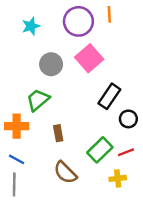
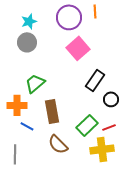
gray circle: (51, 64) -> (27, 42), moved
brown rectangle: (58, 133) -> (52, 111), size x1.6
blue line: (17, 159) -> (27, 126), moved
yellow cross: (118, 178) -> (102, 149), size x1.6

